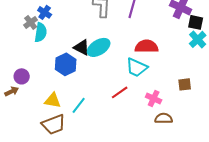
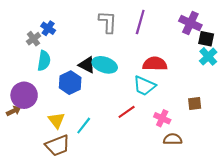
cyan semicircle: (41, 32) -> (44, 61), moved
cyan ellipse: (99, 47) -> (105, 65), turned 50
purple circle: (22, 76) -> (24, 95), size x1.6
yellow triangle: (53, 100) -> (57, 120), turned 42

